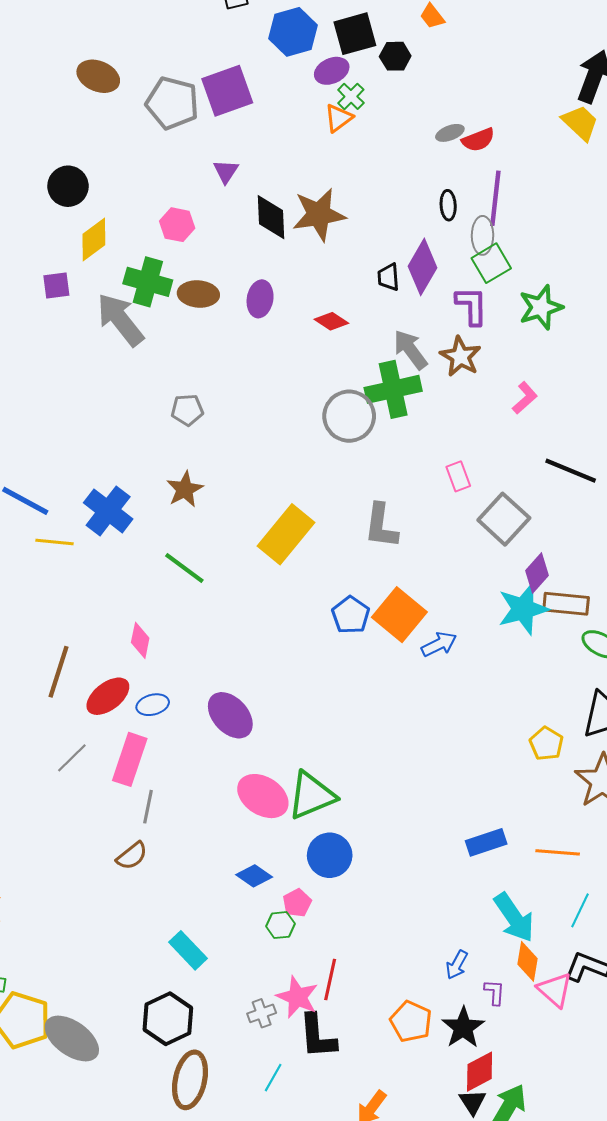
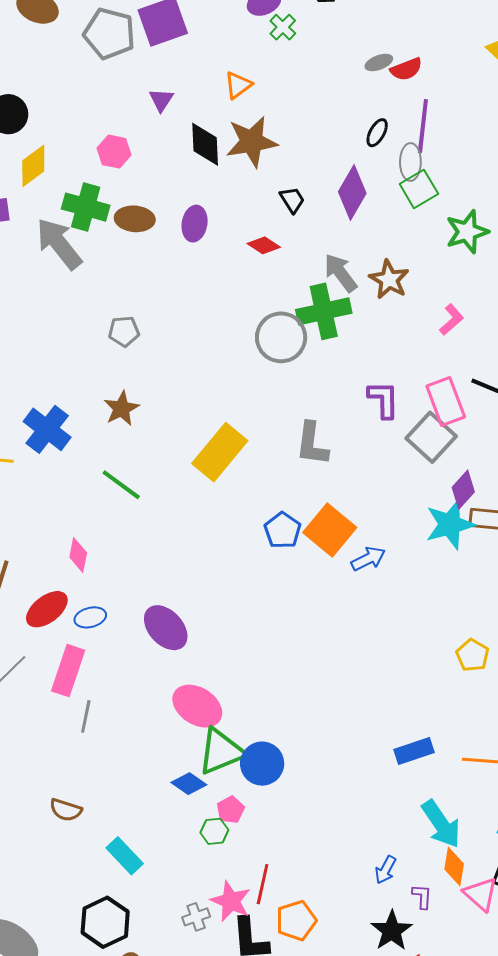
orange triangle: (339, 118) -> (238, 85), moved
black ellipse: (448, 205) -> (377, 133), turned 32
black trapezoid: (388, 277) -> (292, 200), moved, turned 152
purple L-shape: (472, 306) -> (384, 400), moved
pink rectangle: (458, 476) -> (446, 401), moved, size x1.6
green triangle: (312, 796) -> (221, 752), moved
brown semicircle: (132, 856) -> (66, 810), moved, turned 56
orange pentagon: (411, 1021) -> (296, 921), moved, turned 30

